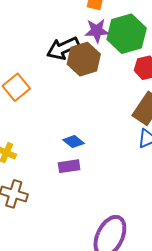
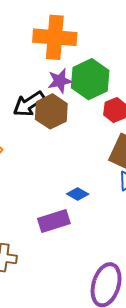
blue diamond: (73, 142) -> (78, 194), moved
purple rectangle: (69, 166) -> (54, 221), size x1.4

